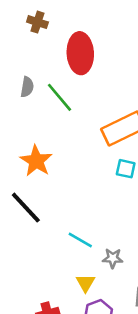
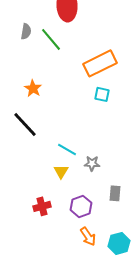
orange star: (36, 161) -> (33, 88), size x0.7
yellow triangle: (85, 283) -> (61, 171), moved

